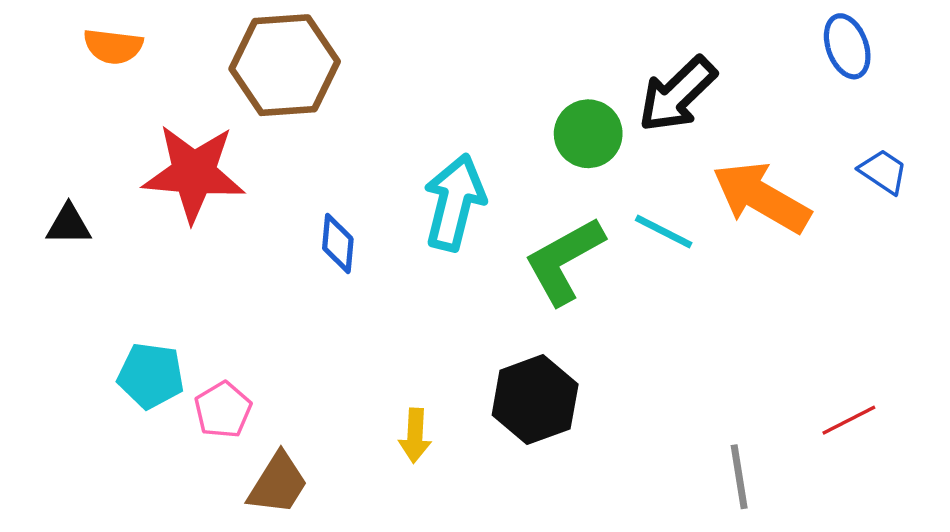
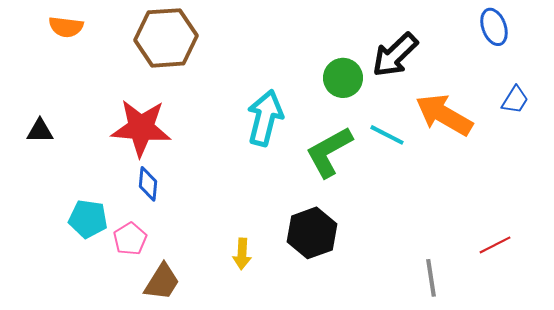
blue trapezoid: (883, 172) -> (515, 100), turned 88
red star: (194, 173) -> (141, 128), moved
blue diamond: (338, 244) -> (148, 184), moved

